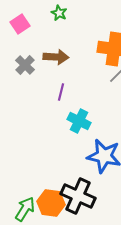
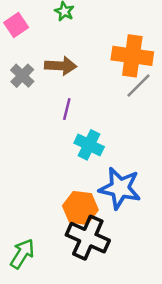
orange hexagon: (51, 203) -> (80, 208), moved

